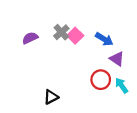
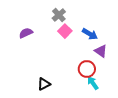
gray cross: (61, 32) -> (59, 15), moved
cyan arrow: (122, 85) -> (93, 83), moved

